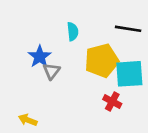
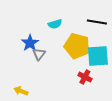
cyan semicircle: (73, 32) -> (55, 24), turned 80
yellow pentagon: (102, 61) -> (77, 46), turned 30

